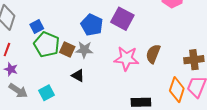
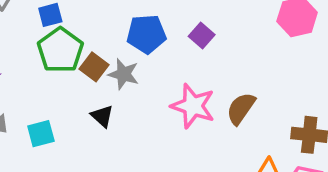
purple square: (122, 19) -> (202, 36), size x0.6
blue pentagon: (92, 25) -> (146, 34), turned 30

